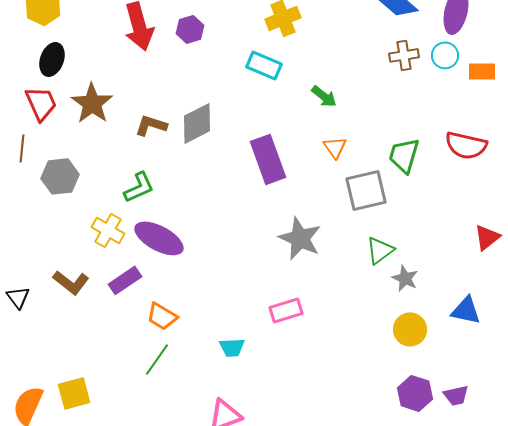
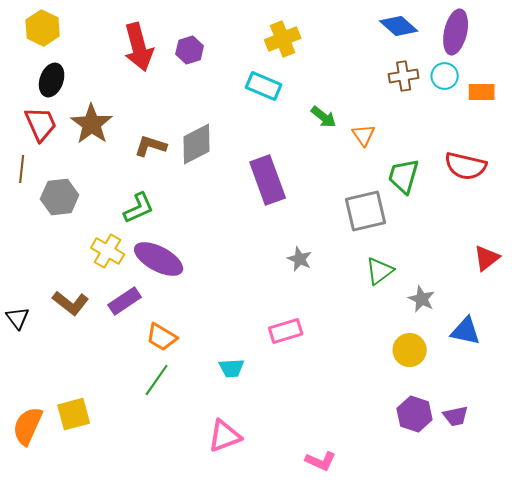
orange triangle: (335, 147) -> (364, 135), moved
gray star: (300, 238) -> (300, 259), size x0.6
gray star: (405, 278) -> (422, 299), moved

